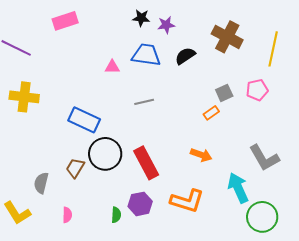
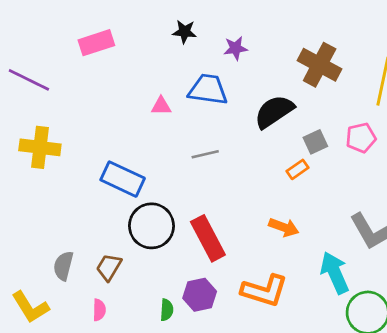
black star: (141, 18) -> (185, 32), moved
black semicircle: (185, 56) -> (274, 112), moved, size x1.4
brown trapezoid: (75, 168) -> (109, 267), moved

